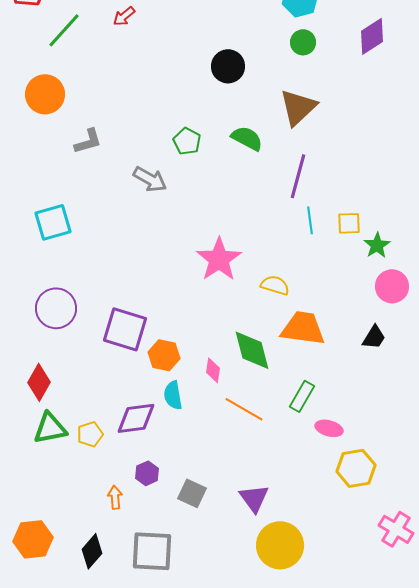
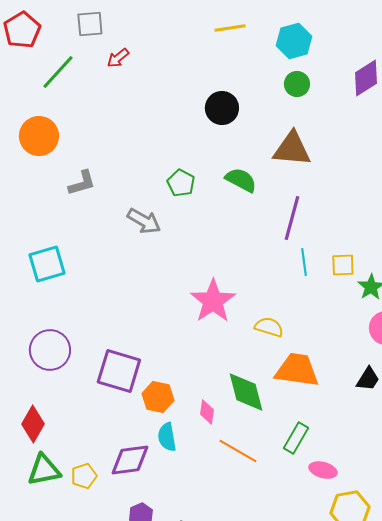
brown triangle: (298, 107) -> (292, 149), turned 48

